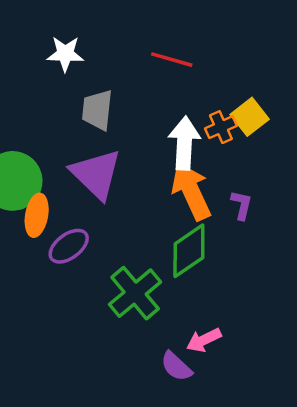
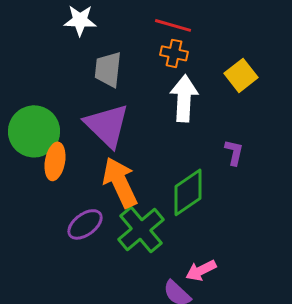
orange cross: (221, 127) -> (174, 53), moved, turned 36
orange arrow: (191, 191) -> (120, 182), moved
purple ellipse: (69, 246) -> (85, 224), moved

